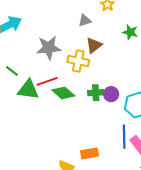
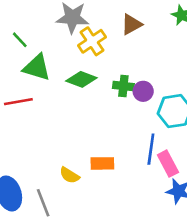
yellow cross: (78, 61) -> (92, 41), moved, turned 35
red line: (47, 81) -> (18, 102), moved
green diamond: (63, 93) -> (81, 79), turned -30

